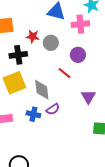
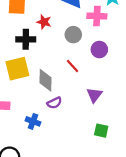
gray circle: (51, 43) -> (73, 35), moved
purple circle: (78, 55) -> (99, 50), moved
blue cross: (33, 114) -> (33, 121), moved

